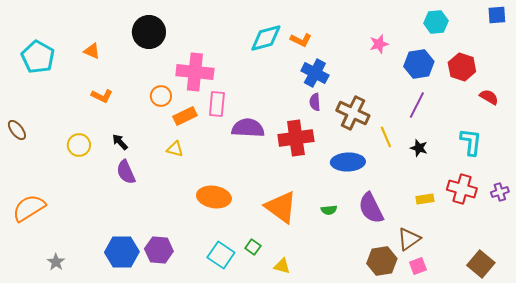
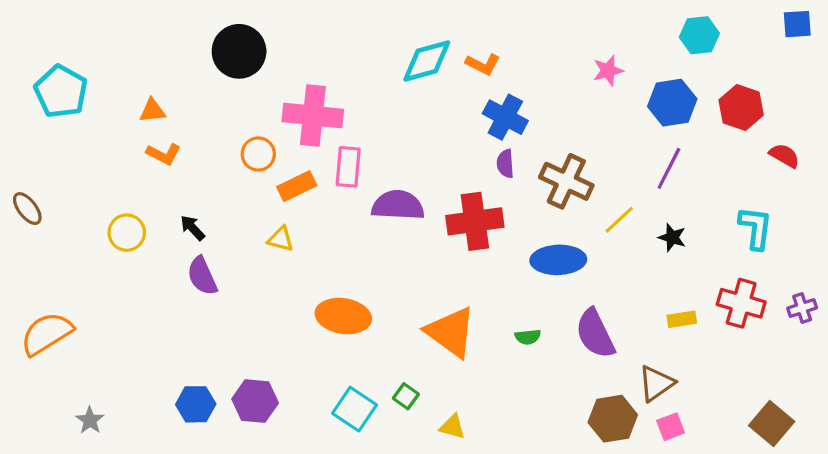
orange triangle: (92, 51) -> (152, 111), moved, turned -30
yellow line: (386, 137) -> (619, 220), turned 70
blue hexagon: (122, 252) -> (196, 404), size x0.7

